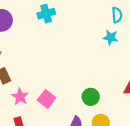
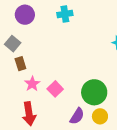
green circle: (91, 97) -> (94, 92), size x1.6

